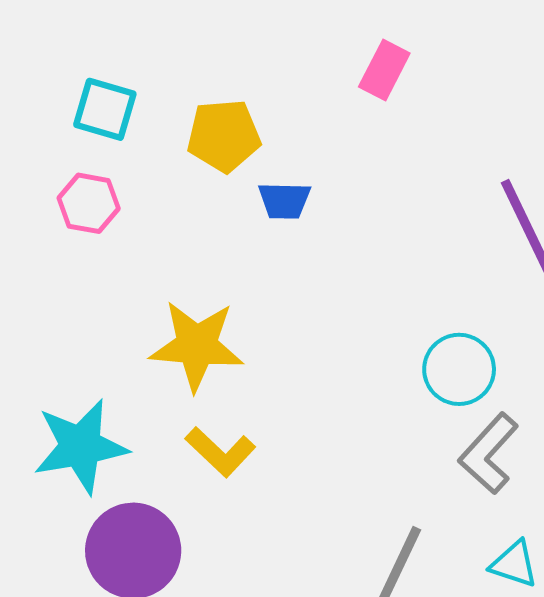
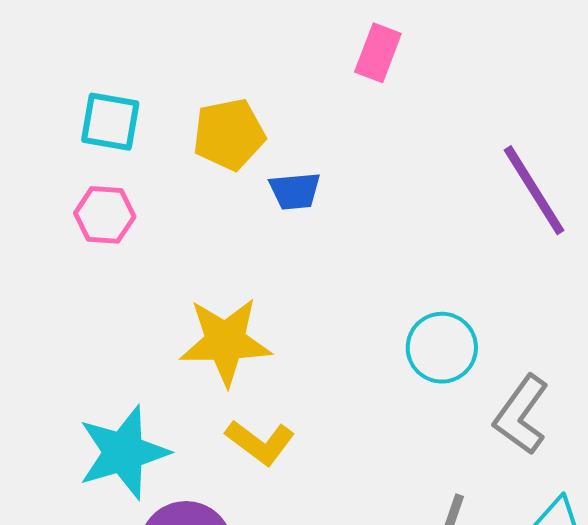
cyan circle: (459, 369) -> (442, 348), moved

